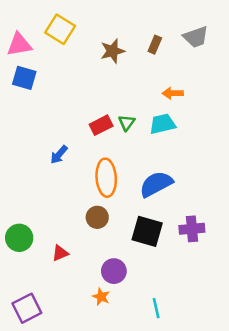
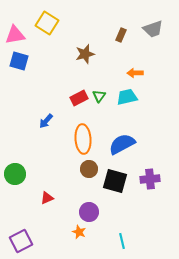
brown star: (113, 51) -> (85, 54), moved
brown circle: (97, 217) -> (89, 169), moved
green circle: (19, 238) -> (15, 174), moved

